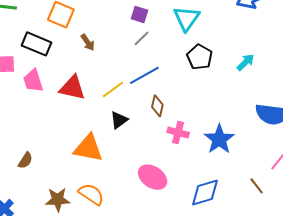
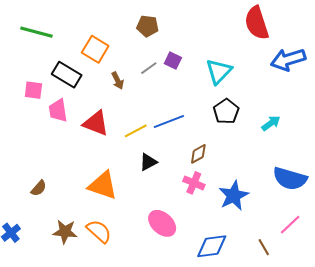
gray line: (142, 38) -> (149, 68), moved
brown diamond: (157, 106) -> (198, 154), moved, turned 40
black triangle: (119, 120) -> (148, 162), moved

